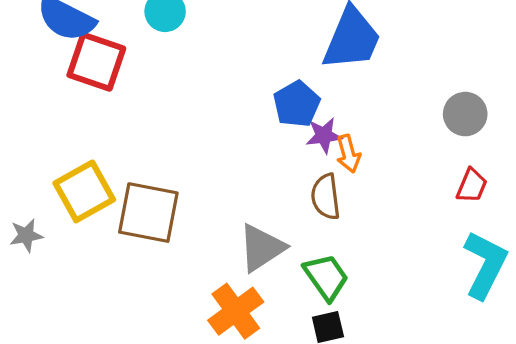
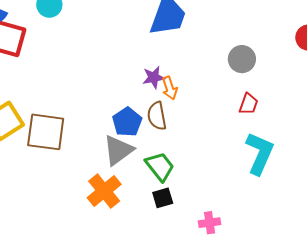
blue pentagon: (297, 104) -> (127, 122), moved

